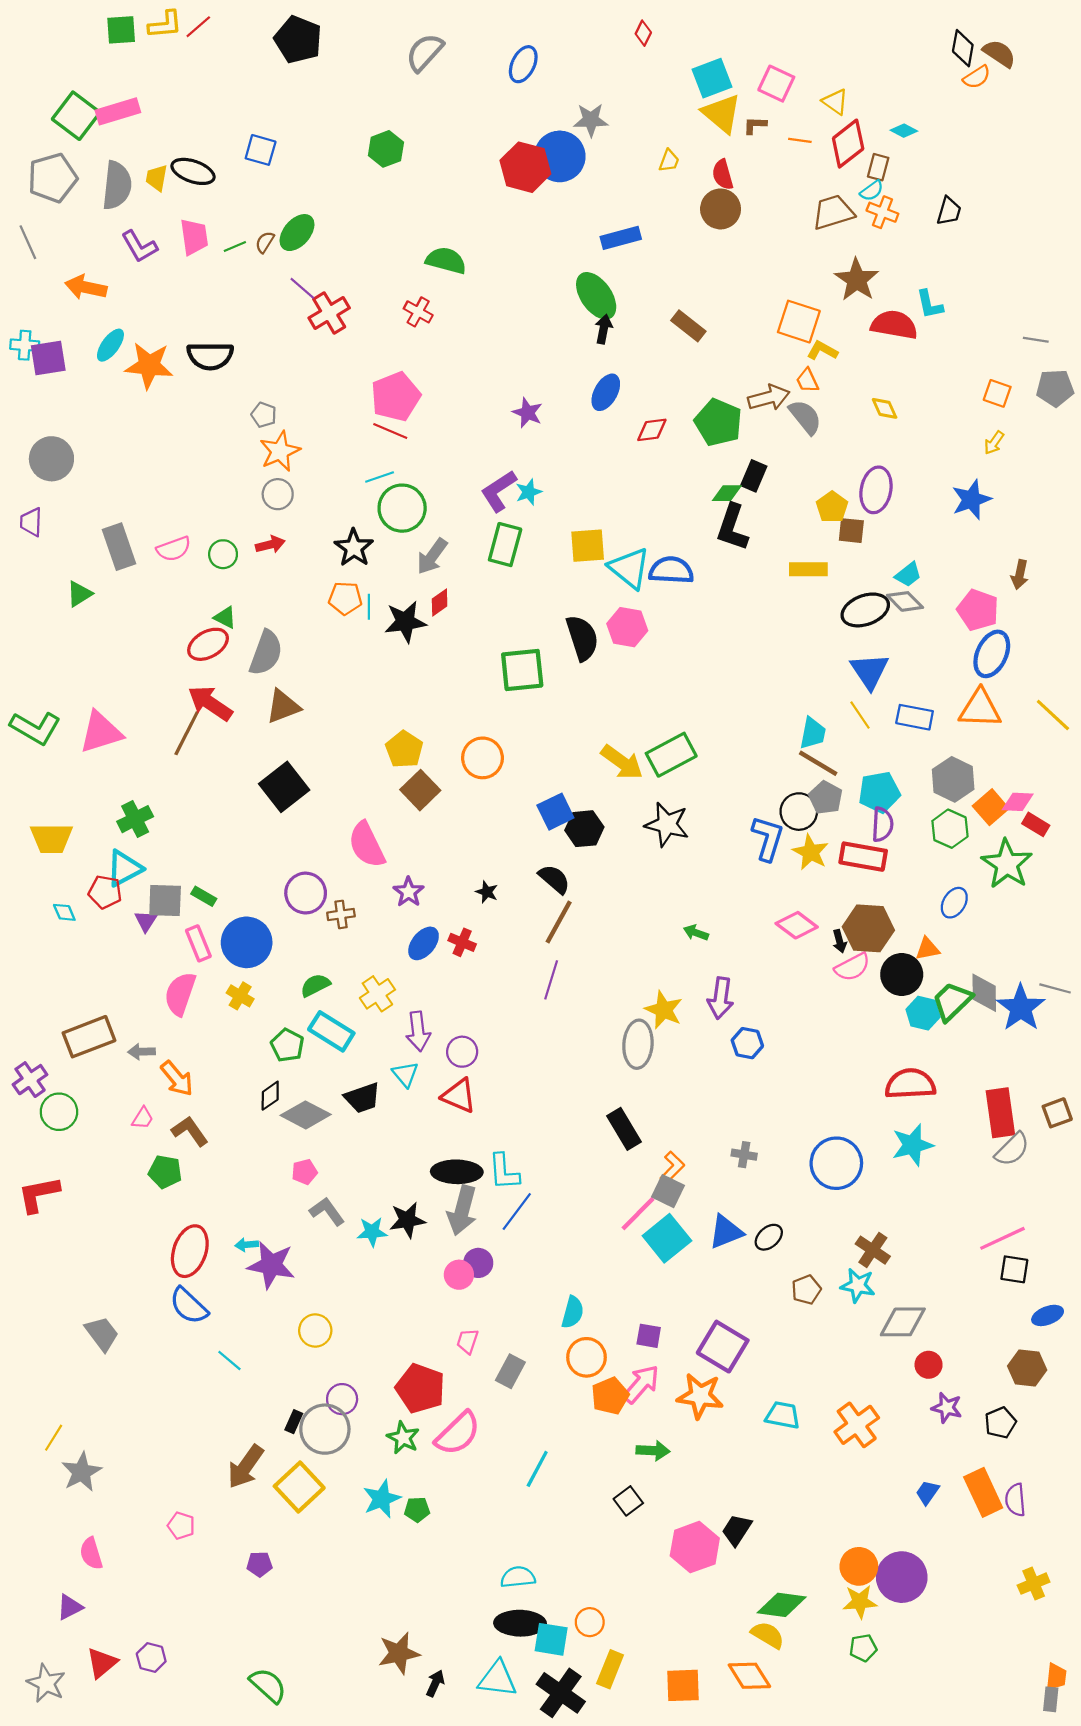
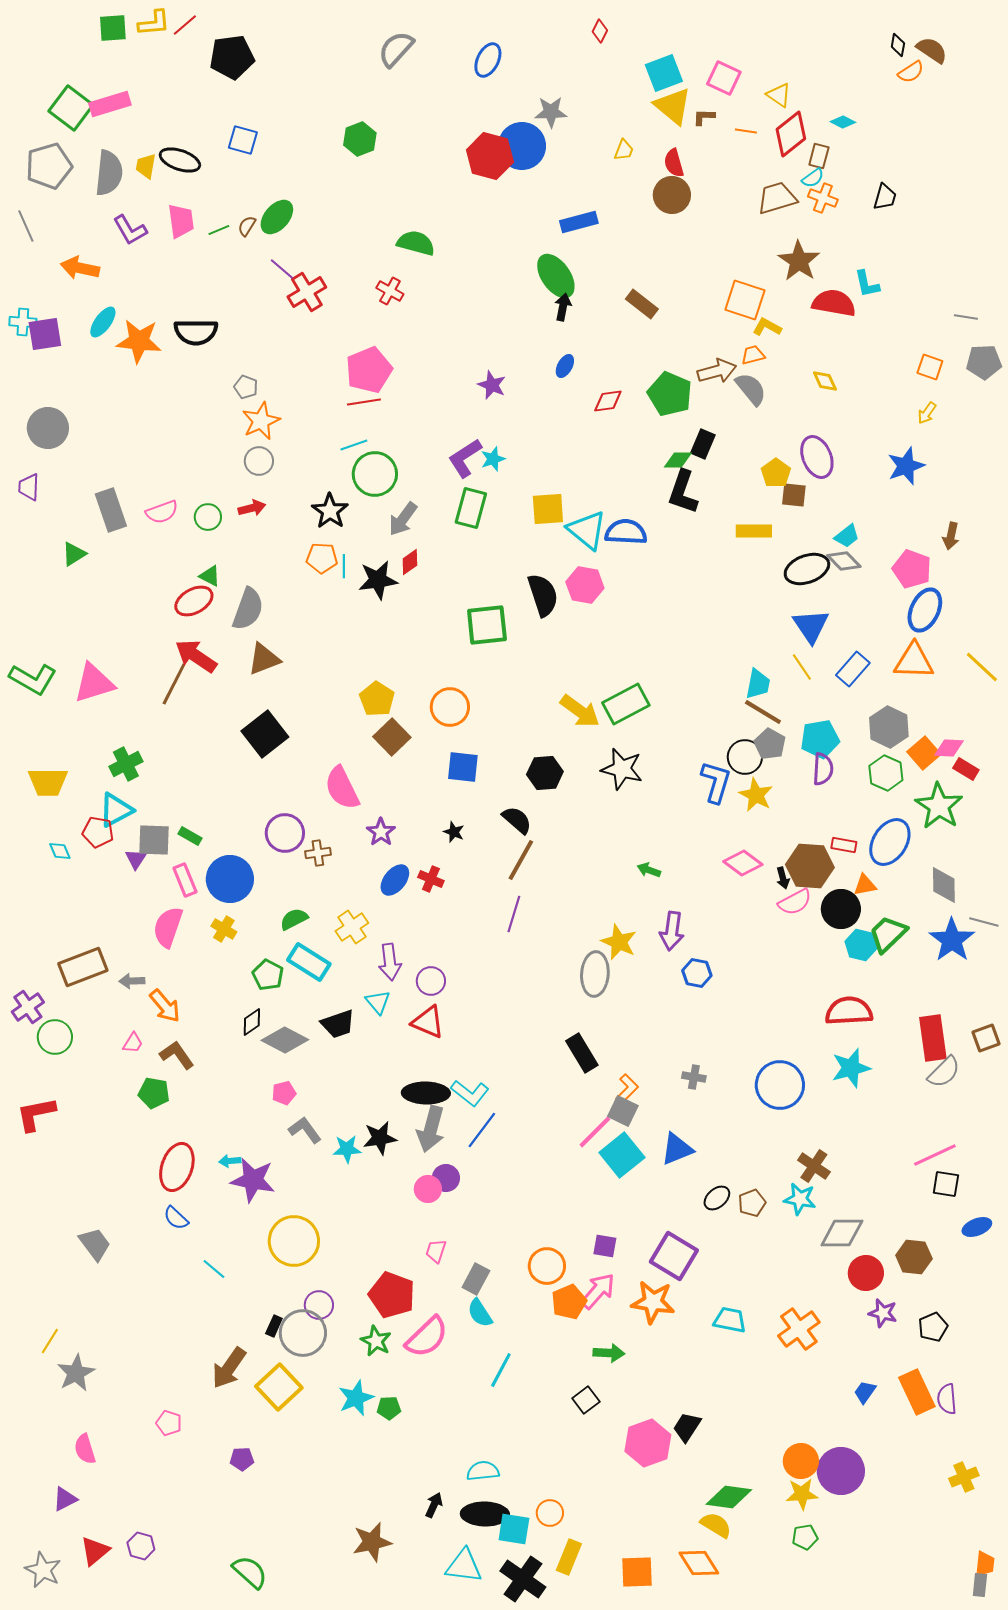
black pentagon: (298, 40) -> (232, 57), moved, turned -30
black diamond: (963, 48) -> (898, 45), size x0.7
orange trapezoid: (807, 381) -> (753, 355), turned 100
blue ellipse: (606, 392) -> (565, 366), size x0.7
red line: (390, 431) -> (364, 402), turned -32
purple ellipse: (876, 490) -> (817, 457), turned -33
blue rectangle: (915, 717) -> (853, 669), turned -60
blue square: (555, 812) -> (463, 767), moved, turned 32
red rectangle: (863, 857) -> (844, 845), moved, size x0.6
blue ellipse: (954, 903) -> (890, 842), size x1.6
gray diamond: (984, 993) -> (944, 885), moved
cyan L-shape: (504, 1172) -> (470, 1093), turned -48
black ellipse: (769, 1237) -> (717, 1198), moved
blue semicircle: (189, 1306) -> (176, 1218), size x0.7
cyan semicircle: (573, 1312) -> (480, 1313), moved, turned 132
yellow circle: (315, 1330) -> (294, 1241), size x1.6
red circle: (929, 1365) -> (866, 1273), size x1.4
brown hexagon: (1027, 1368) -> (914, 1257), moved
black arrow: (435, 1683) -> (434, 1505), moved

